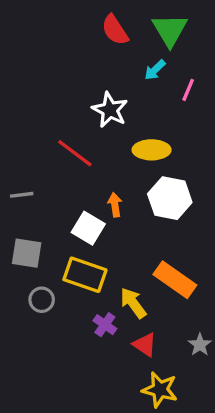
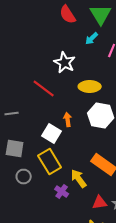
yellow rectangle: (85, 275) -> (50, 162), turned 40
red triangle: (145, 345) -> (100, 202), moved, turned -42

